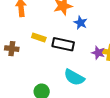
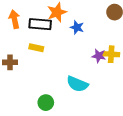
black rectangle: (63, 44) -> (40, 24), moved

